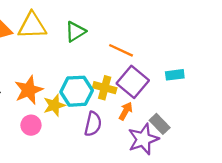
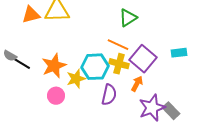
green triangle: (75, 32) -> (128, 18), moved
orange line: (121, 50) -> (118, 45), moved
gray rectangle: (160, 124) -> (171, 111), moved

